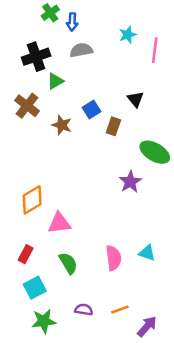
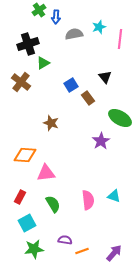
gray semicircle: (81, 50) -> (74, 34), moved
brown star: (62, 125) -> (51, 123), moved
brown rectangle: (113, 126) -> (88, 98), turned -56
orange diamond: (32, 200) -> (25, 155), turned 35
orange line: (120, 310) -> (82, 251), moved

